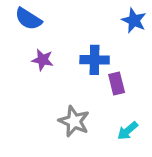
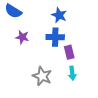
blue star: (134, 20) -> (59, 15), moved
cyan arrow: (128, 131) -> (72, 73), moved, turned -56

